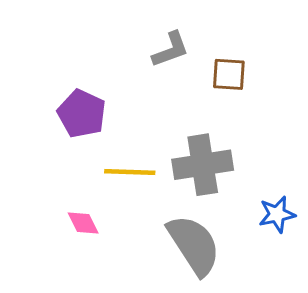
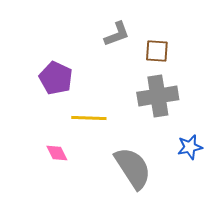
gray cross: (203, 165) -> (158, 96), moved

